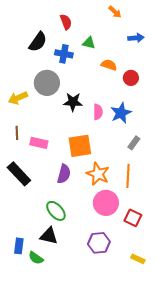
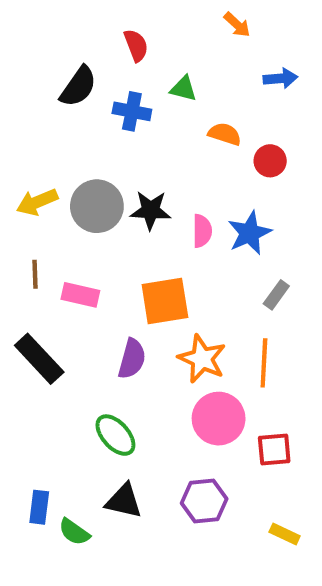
gray circle: (47, 83) -> (97, 206), moved
red square: (133, 218) -> (274, 449), turned -30
black triangle: (49, 236) -> (124, 501), moved

